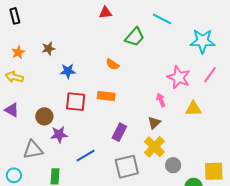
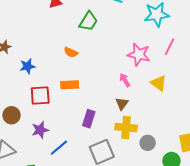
yellow triangle: (193, 109) -> (159, 83), turned 48
purple star: (59, 135) -> (40, 130), moved
yellow cross: (154, 147) -> (126, 127), turned -30

